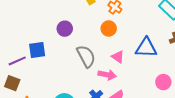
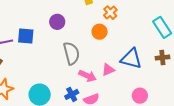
pink triangle: (118, 57) -> (108, 70), moved, turned 48

